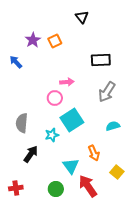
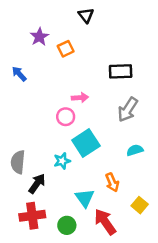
black triangle: (82, 17) -> (86, 15), moved
purple star: (33, 40) -> (39, 37), moved
gray semicircle: (22, 123) -> (18, 162), moved
red cross: (16, 188) -> (32, 216), moved, size x1.5

